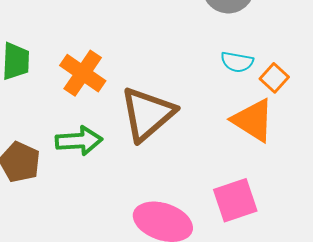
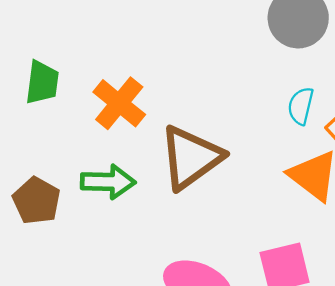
cyan semicircle: (237, 62) -> (301, 106), turned 88

